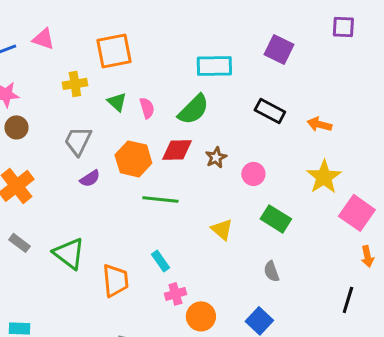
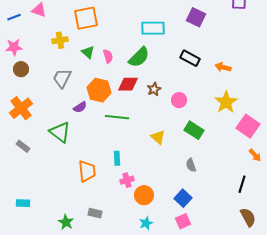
purple semicircle: (90, 178) -> (80, 107), moved
green triangle: (69, 253) -> (60, 132), moved
orange arrow: (367, 256) -> (255, 155), turned -32
cyan rectangle: (160, 261) -> (117, 158), turned 32

